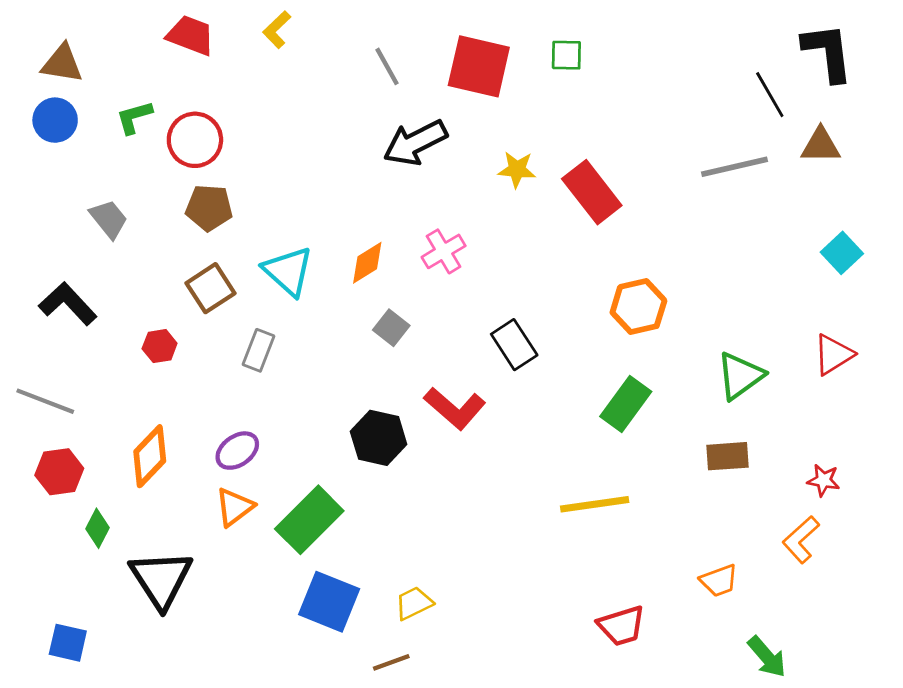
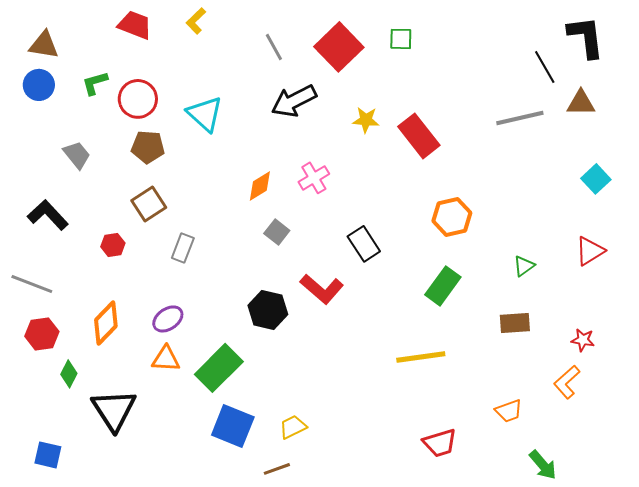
red square: (479, 66) -> (339, 47), turned 33
cyan triangle: (288, 271) -> (205, 114), moved
green triangle: (740, 376) -> (524, 266), size x0.6
orange triangle: (234, 507) -> (166, 359), turned 40

